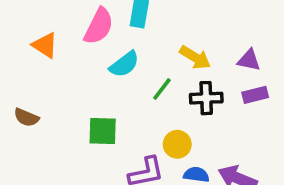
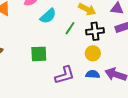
yellow circle: (177, 144) -> (93, 53), moved

